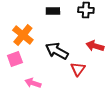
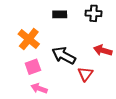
pink square: (15, 59) -> (33, 67), moved

